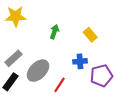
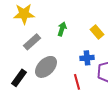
gray rectangle: (13, 58) -> (32, 42), moved
red line: (60, 85) -> (77, 82), moved, turned -49

